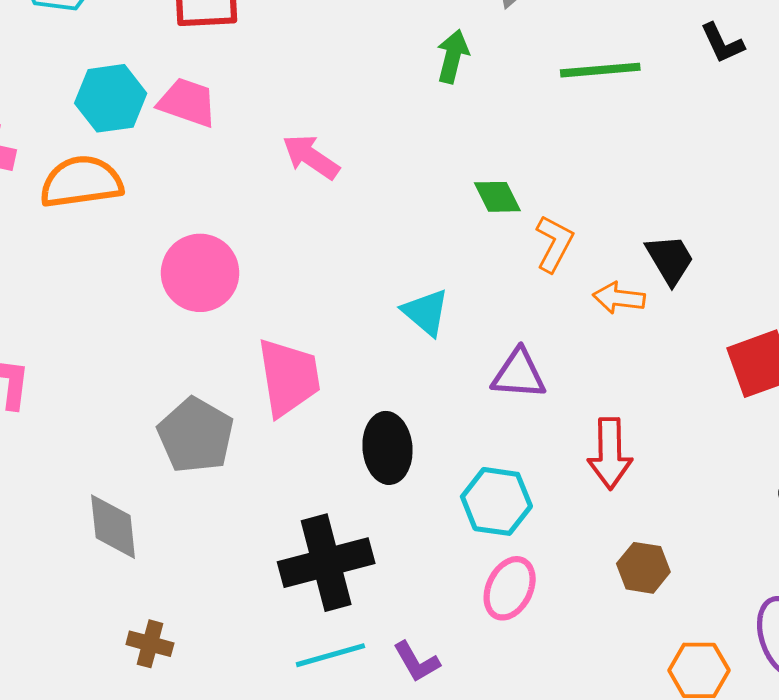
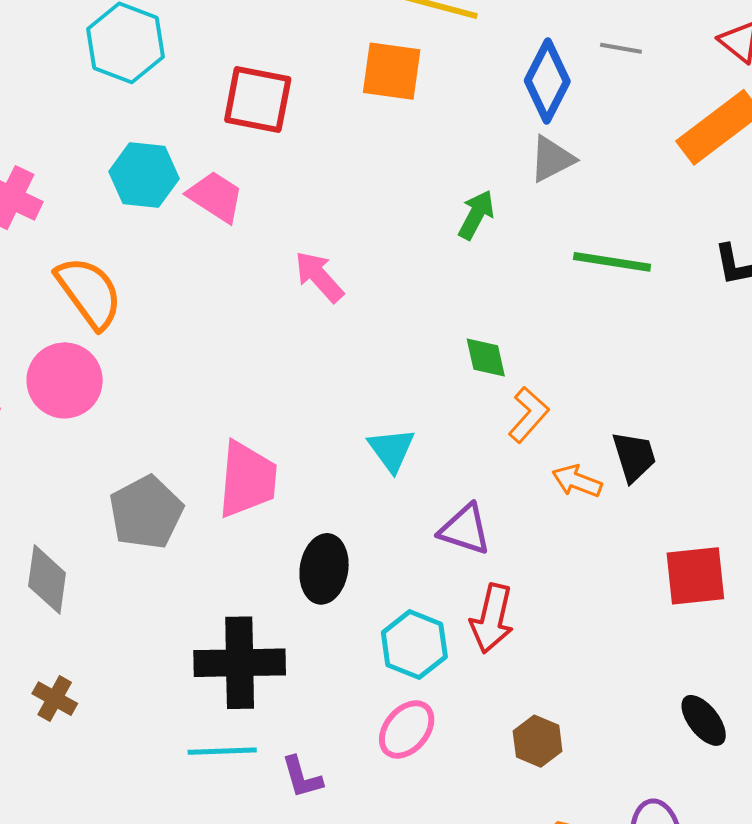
orange semicircle: (81, 182) -> (89, 292), moved, turned 48
pink circle: (200, 273) -> (65, 380), moved
red arrow: (610, 453) -> (492, 619), moved

